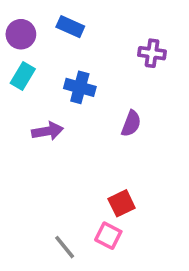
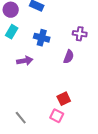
purple cross: (152, 53) -> (80, 34), moved
gray line: (65, 247) -> (21, 118), moved

